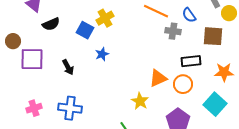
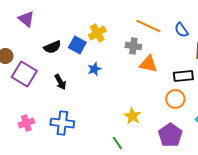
black semicircle: (51, 24) -> (52, 47), moved
gray cross: (173, 31) -> (133, 46), moved
purple square: (32, 59) -> (24, 74), turned 30
orange triangle: (158, 78) -> (148, 64), moved, turned 36

